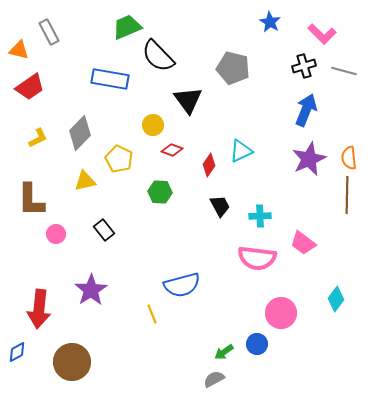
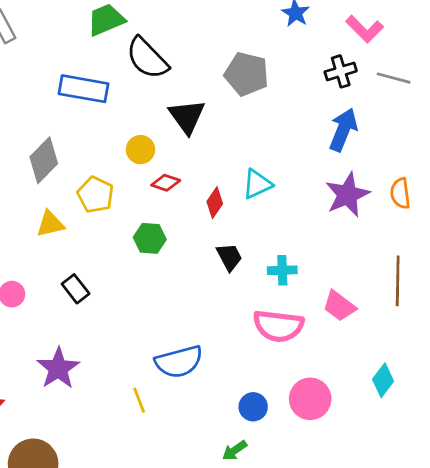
brown line: (347, 195) -> (398, 281), moved
blue circle: (257, 344) -> (253, 407), moved

